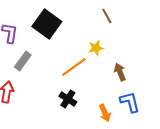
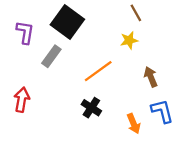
yellow star: (96, 48) -> (129, 40), moved
gray rectangle: (23, 61) -> (51, 56), moved

